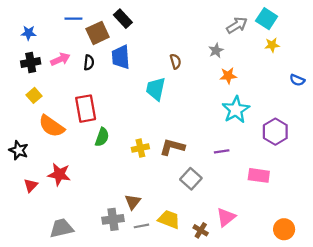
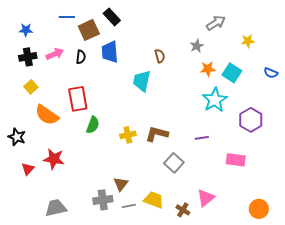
cyan square: (267, 19) -> (232, 73), moved

